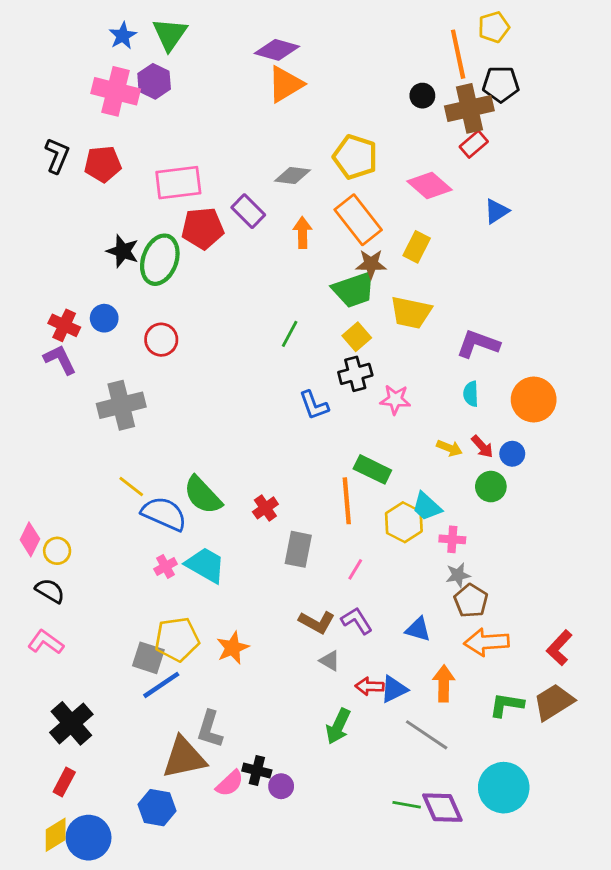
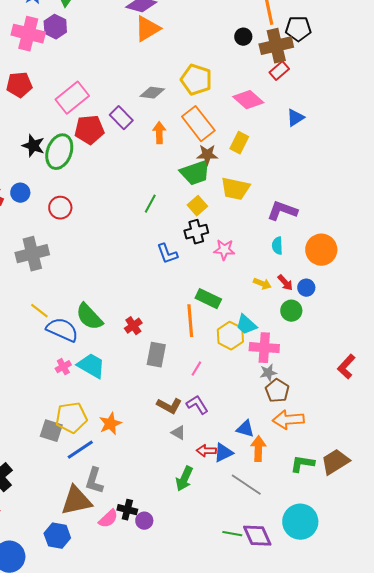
pink rectangle: (178, 183) -> (72, 98), turned -32
pink cross: (452, 539) -> (264, 348), size x1.6
blue triangle: (418, 629) -> (245, 429), moved
red L-shape: (559, 648) -> (346, 367), moved
blue line: (161, 685) -> (80, 450), moved

